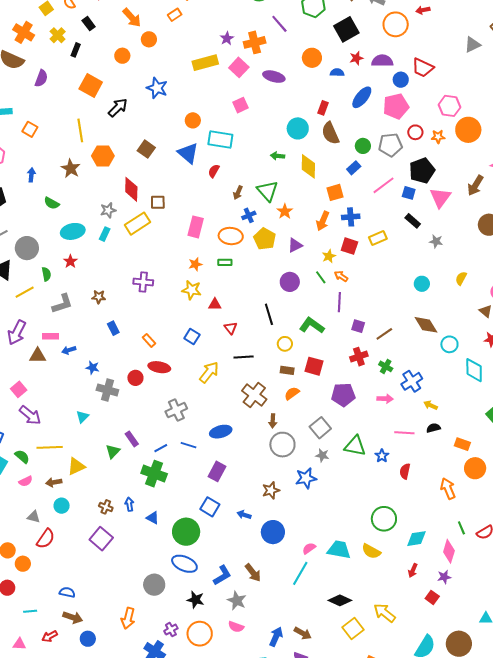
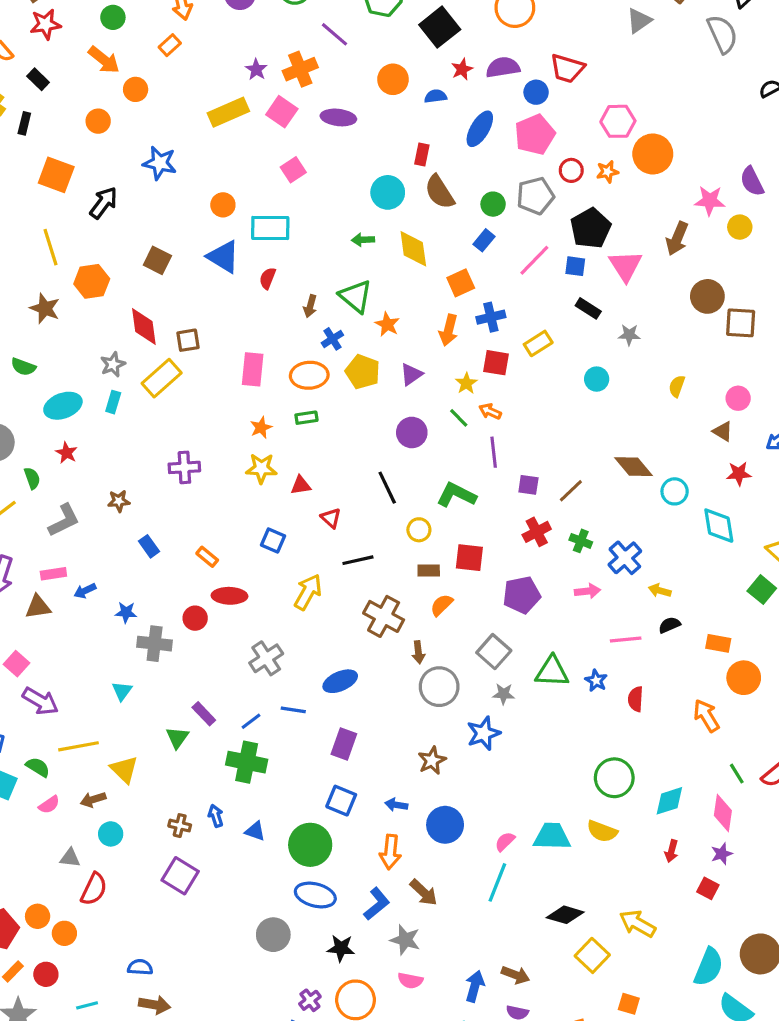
cyan circle: (422, 284) -> (597, 379), moved
yellow triangle: (76, 466) -> (124, 769), turned -42
orange arrow: (128, 618) -> (390, 852), moved

